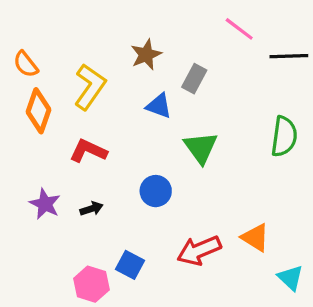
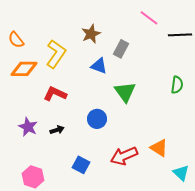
orange diamond: (39, 111) -> (24, 69), turned 72
green semicircle: (284, 136) -> (177, 85), size x0.7
pink hexagon: (91, 284) -> (33, 177), moved

